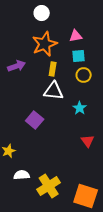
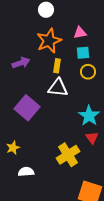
cyan star: (80, 108) -> (89, 116), moved, size x1.5
purple square: (35, 120) -> (27, 108), moved, size x1.4
yellow cross: (49, 186) -> (68, 155), moved

